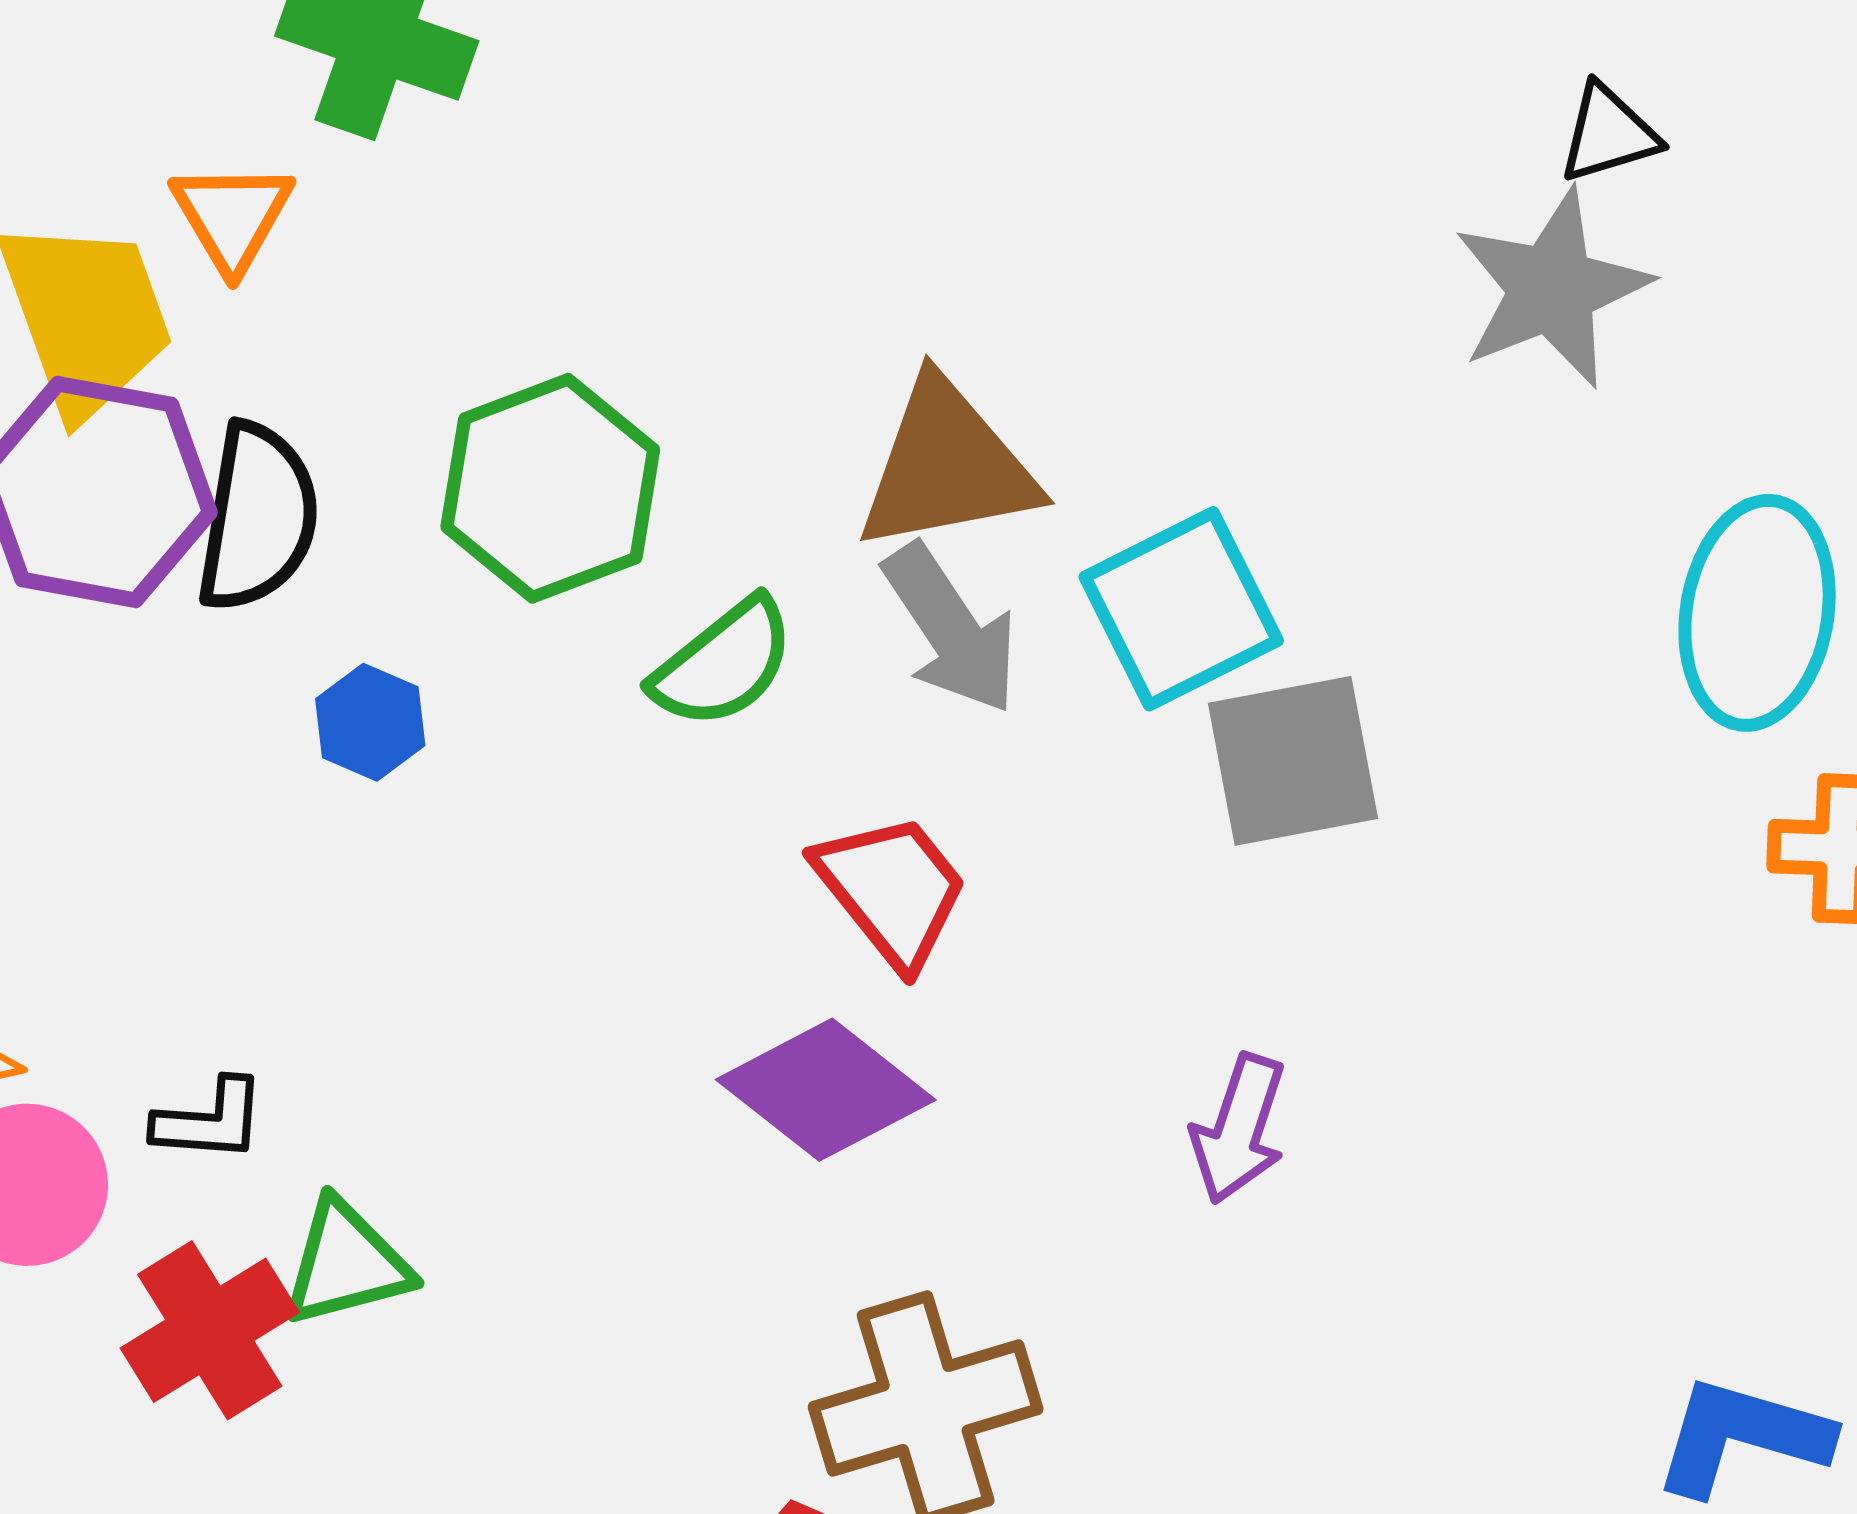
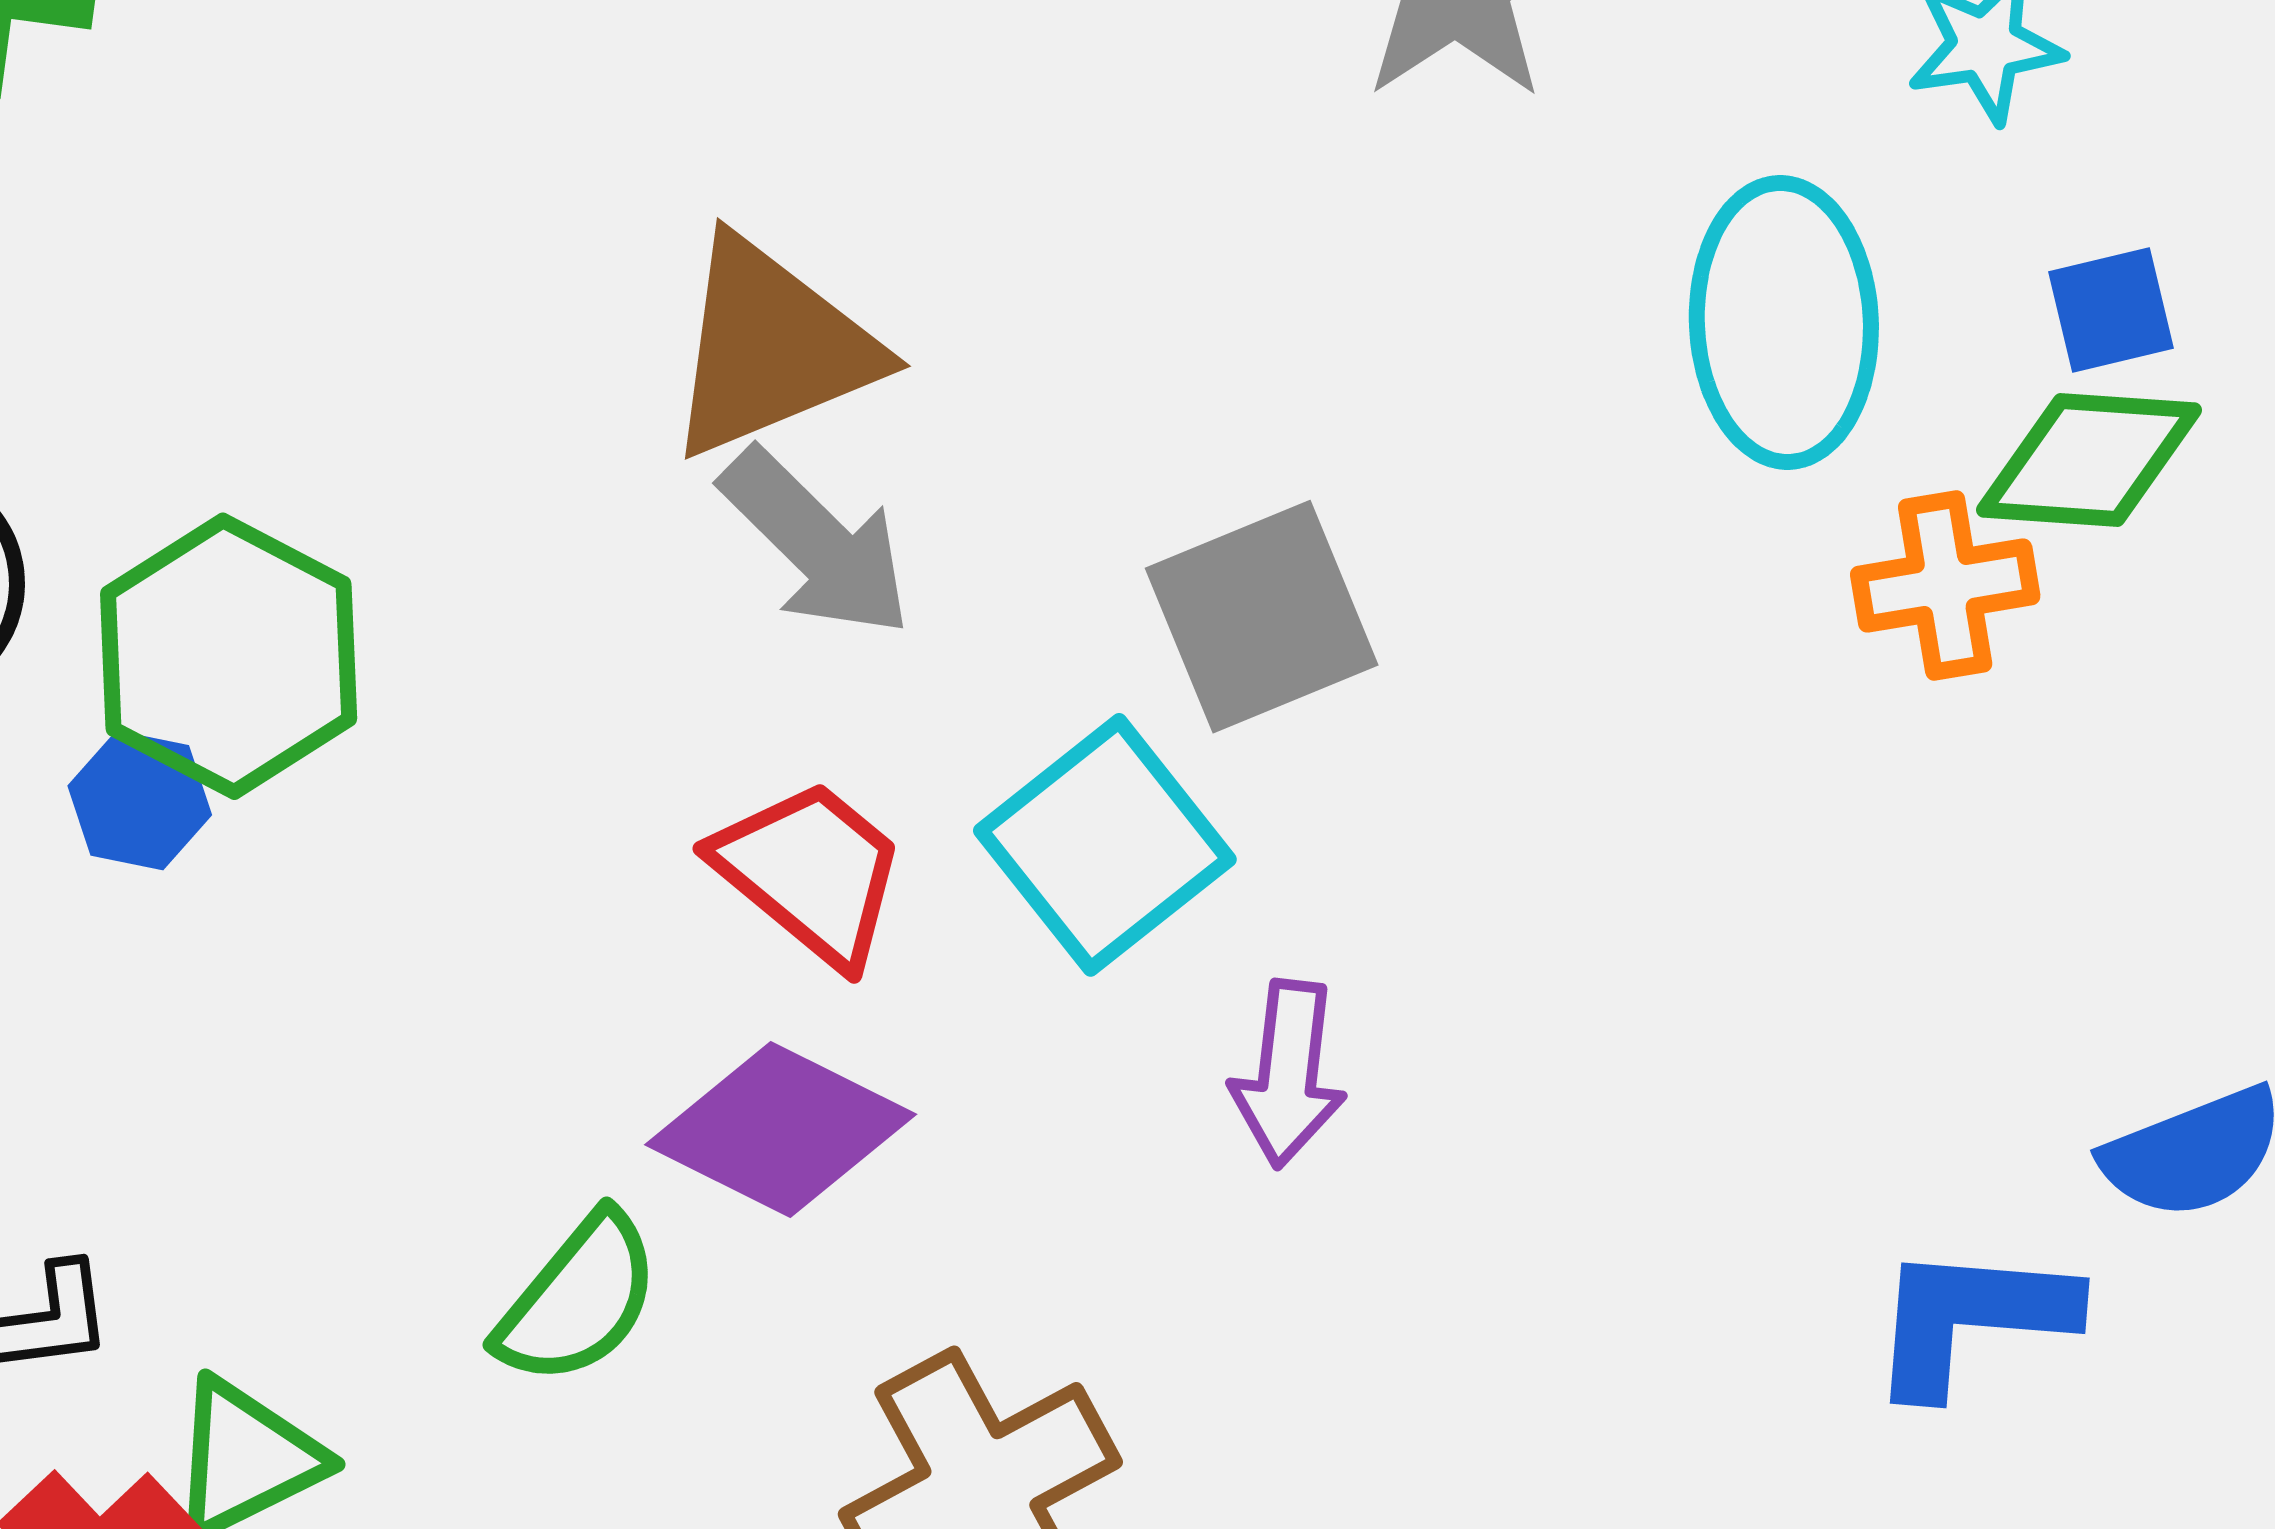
green hexagon: (550, 488) -> (229, 656), moved
cyan square: (1181, 609) -> (1105, 845), moved
green semicircle: (723, 664) -> (578, 1299), moved

